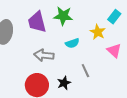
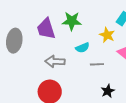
gray line: (85, 71) -> (97, 64), moved, turned -64
black star: (64, 83) -> (108, 91), moved

